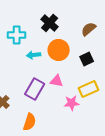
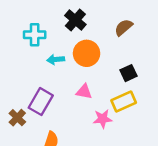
black square: (87, 59) -> (129, 73), moved
purple rectangle: (35, 89) -> (41, 102), moved

